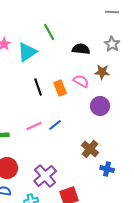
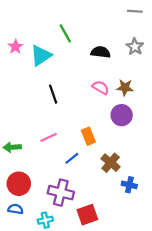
brown star: (102, 72) -> (125, 88), moved
orange rectangle: (60, 88) -> (88, 136), moved
blue line: (55, 125) -> (72, 158), moved
purple cross: (45, 176) -> (61, 193), turned -35

